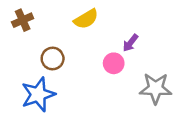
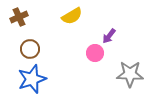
brown circle: (53, 58) -> (30, 49), moved

